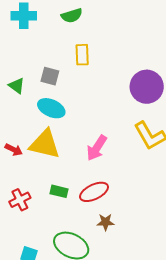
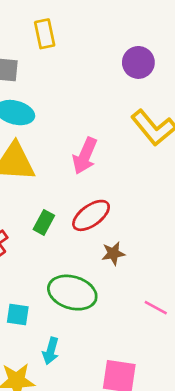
purple circle: (147, 87) -> (138, 62), size x0.7
green rectangle: (59, 191) -> (44, 222), turned -66

